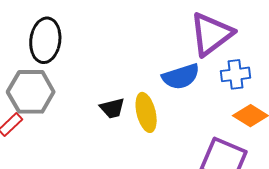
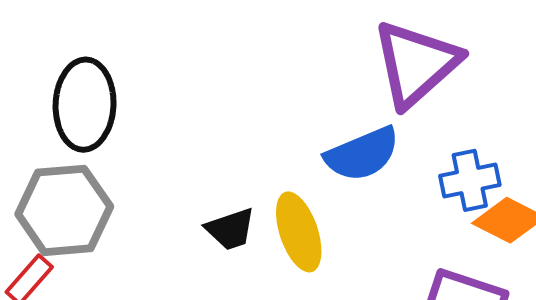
blue cross: (236, 74) -> (470, 180), moved

